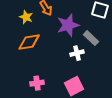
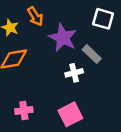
purple star: (68, 25) -> (63, 38), turned -30

